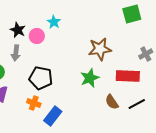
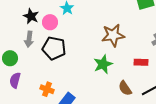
red rectangle: (128, 76) -> (141, 62), size x0.6
black pentagon: (41, 78) -> (54, 48), moved

